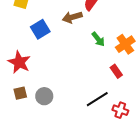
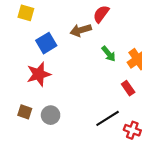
red star: (19, 62) -> (39, 74), moved, turned 30
brown square: (20, 93) -> (25, 112), turned 32

